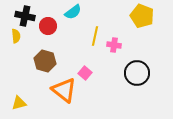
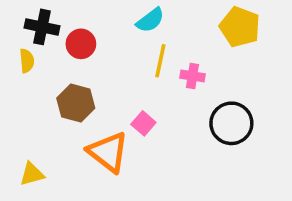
cyan semicircle: (73, 12) -> (150, 20), moved

